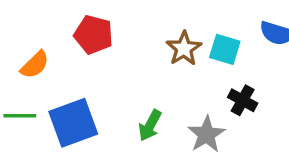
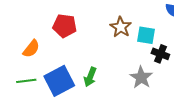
cyan square: (225, 49) -> (146, 35), moved
green arrow: (150, 125) -> (90, 77), moved

